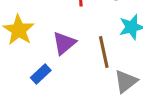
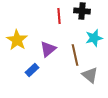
gray triangle: (126, 81) -> (90, 75), turned -42

